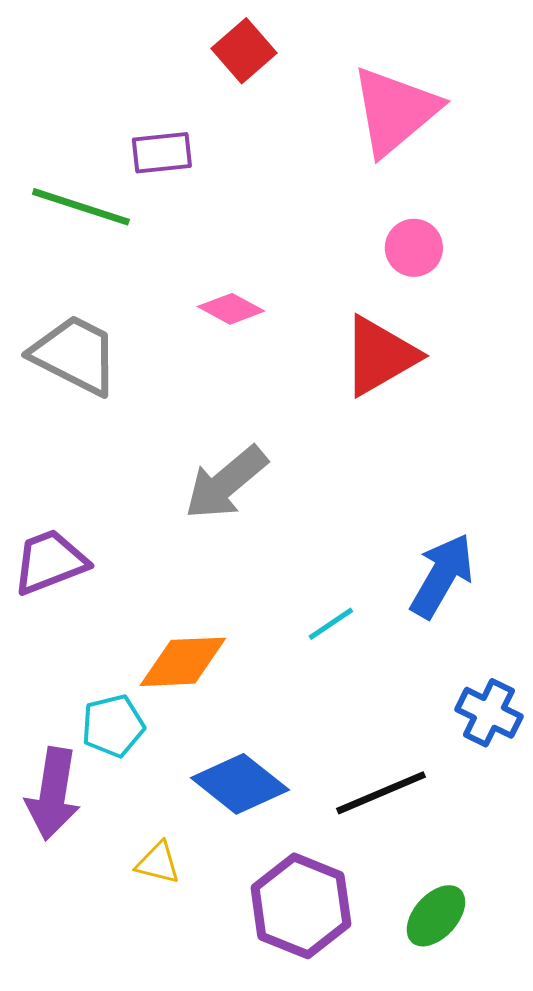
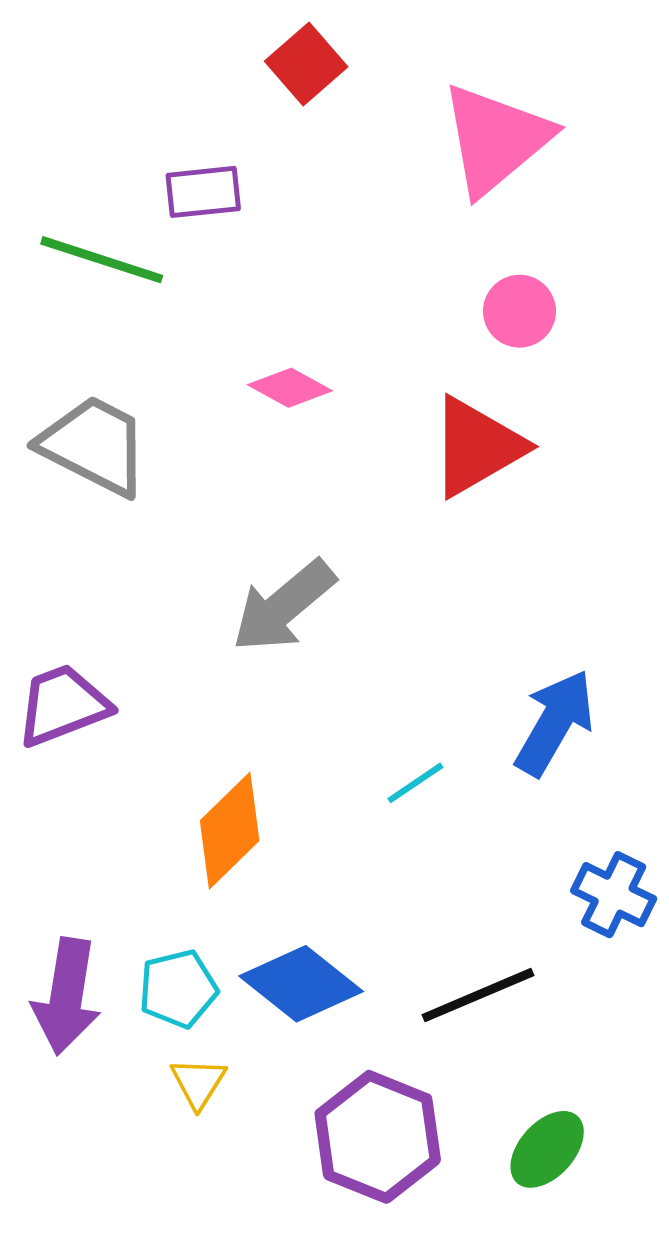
orange diamond: (183, 662) -> (230, 831), turned -42
cyan pentagon: (113, 726) -> (178, 989), moved
yellow triangle: (158, 863) -> (198, 1083), turned 48

